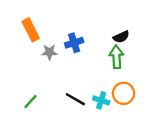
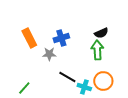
orange rectangle: (31, 30) -> (29, 38), moved
gray star: (49, 52) -> (49, 54), moved
black line: (75, 99) -> (67, 77), moved

